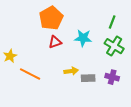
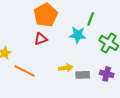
green line: (112, 22) -> (91, 19), moved
red triangle: (55, 42) -> (41, 39), moved

